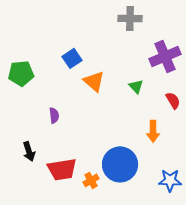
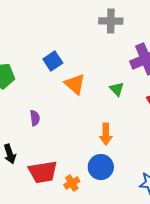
orange arrow: (153, 131) -> (106, 134), moved
blue circle: (120, 164) -> (101, 167), size x0.7

